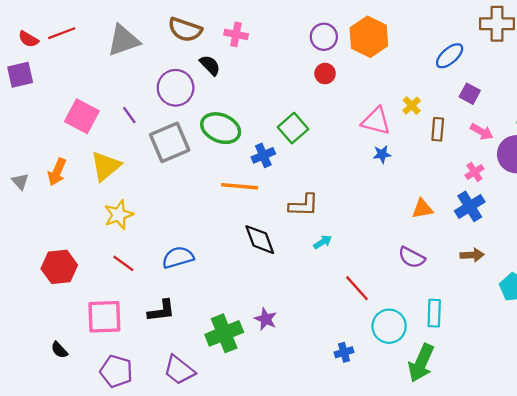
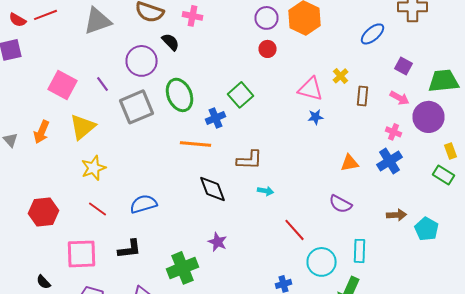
purple square: (470, 94) -> (404, 66), moved
green ellipse: (221, 128) -> (180, 95), turned 44
pink cross: (474, 172) -> (394, 132), turned -35
cyan arrow: (323, 242) -> (266, 191), turned 42
brown arrow: (472, 255) -> (396, 215), moved
purple star: (266, 319) -> (218, 242), moved

